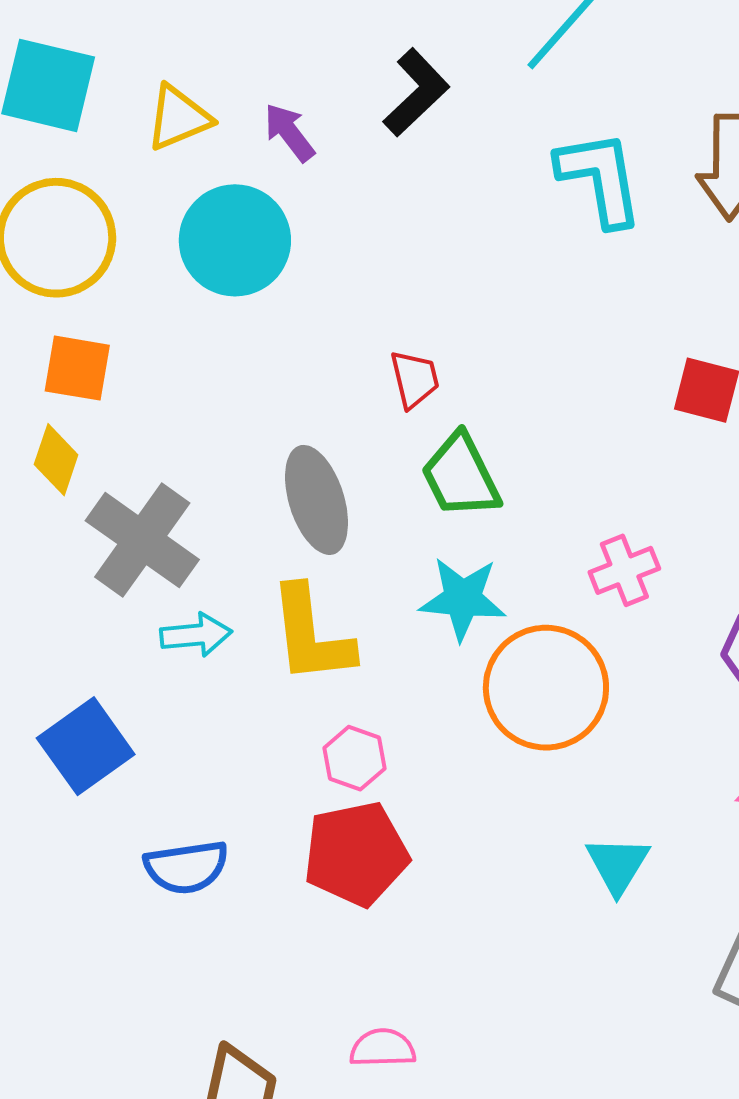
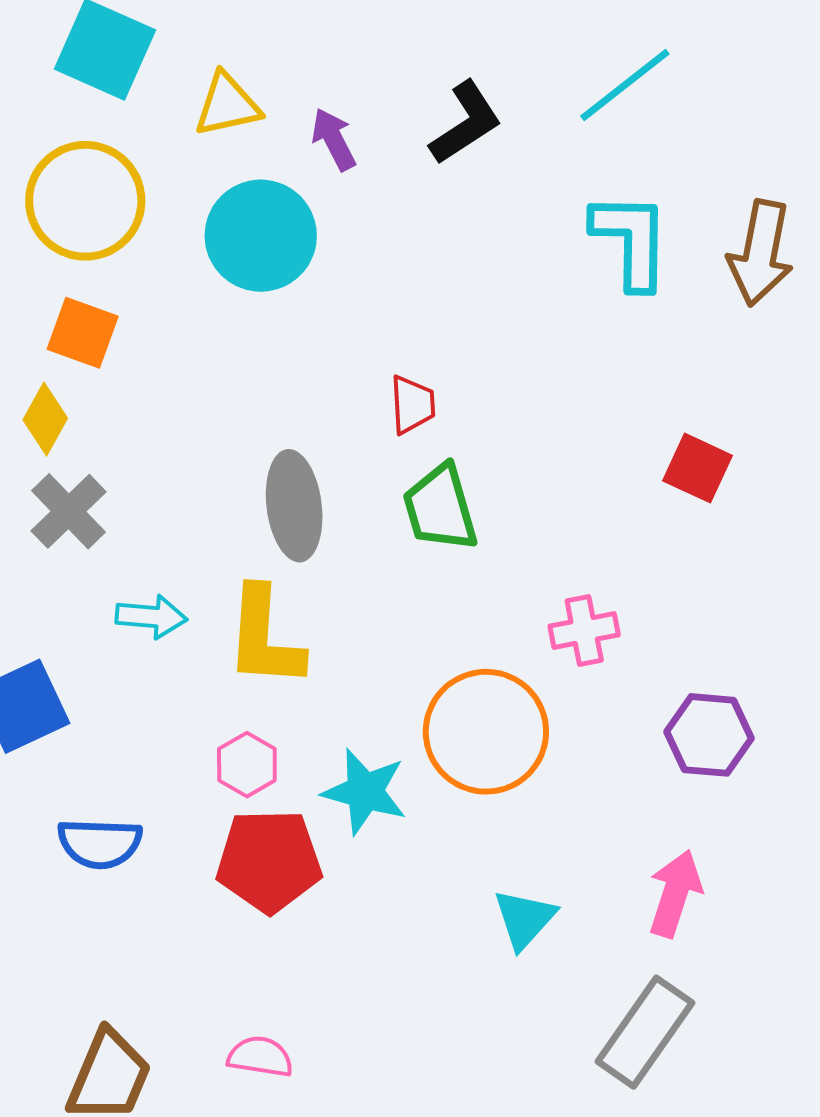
gray cross: (142, 540) -> (69, 511), moved, size x0.7
cyan star: (463, 599) -> (365, 792), moved
pink hexagon: (355, 758) -> (247, 765), moved

